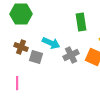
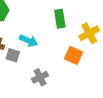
gray cross: (71, 55) -> (40, 77), moved

